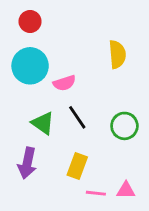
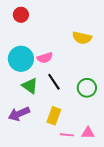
yellow semicircle: (117, 54) -> (82, 38), turned 108
cyan circle: (30, 66) -> (21, 59), moved
purple arrow: (27, 163) -> (19, 114), turned 55

